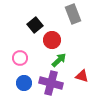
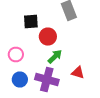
black square: (35, 25) -> (31, 22), turned 35

